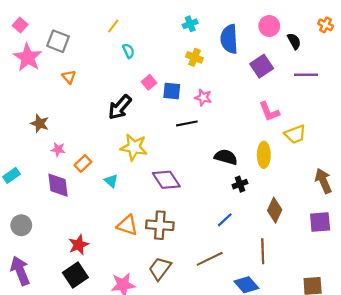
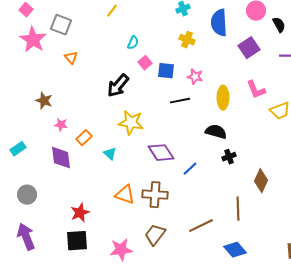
cyan semicircle: (128, 51) -> (133, 43), moved, turned 48
yellow ellipse: (264, 155) -> (223, 98), moved
blue line: (225, 220) -> (190, 169), moved
brown line: (263, 251) -> (238, 209), moved
black square: (75, 275) -> (77, 241), turned 30

